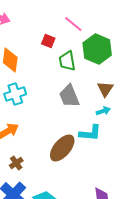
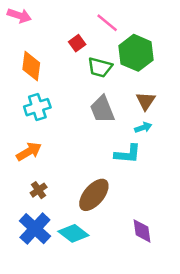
red square: (48, 41) -> (77, 43), turned 32
green trapezoid: (67, 61) -> (100, 67), turned -65
brown ellipse: (62, 148) -> (94, 195), moved

